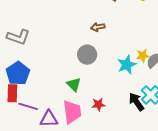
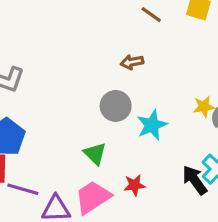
cyan star: (127, 65) -> (152, 125), moved
pink trapezoid: (72, 112) -> (93, 197), turned -115

